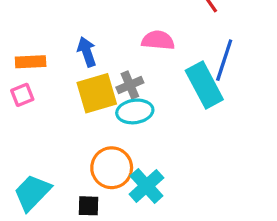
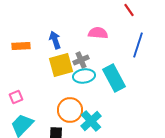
cyan rectangle: (204, 85) -> (114, 78), moved
pink square: (22, 95) -> (16, 97), moved

